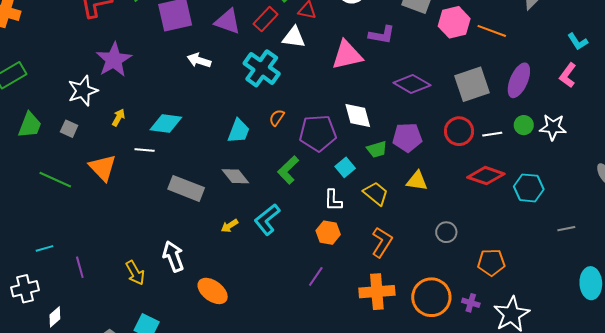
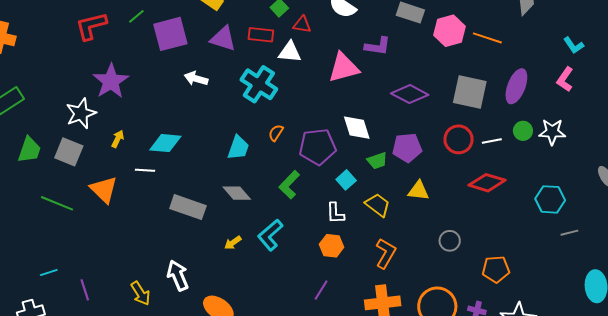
red rectangle: (266, 19) -> (261, 35), turned 55
gray square: (472, 84) -> (470, 92), turned 33
gray square: (69, 129) -> (69, 152), size x1.6
cyan hexagon: (529, 188) -> (550, 199), moved

